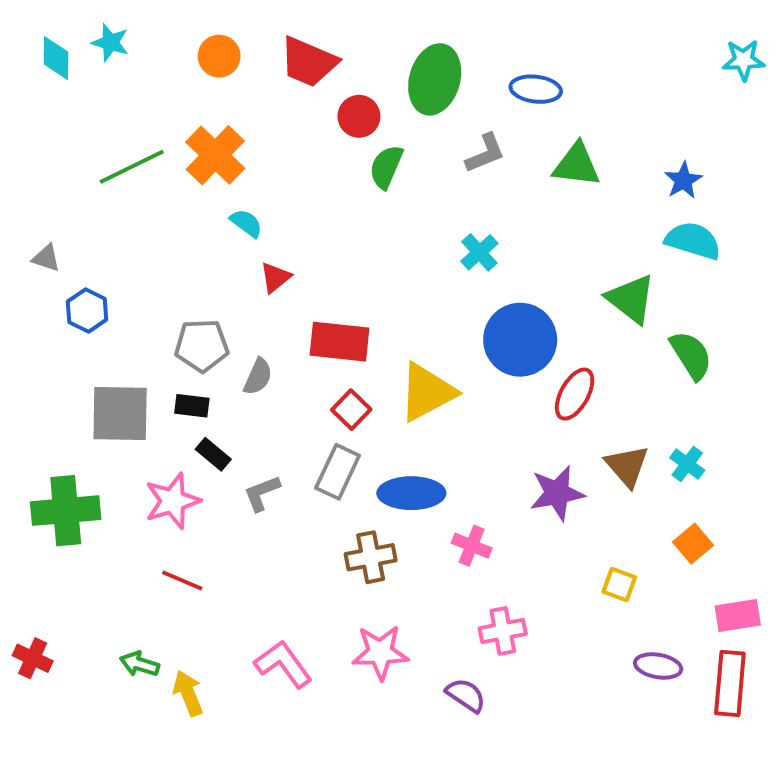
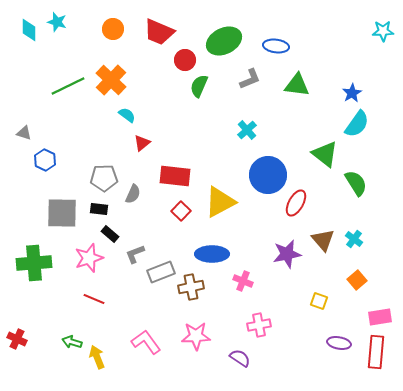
green ellipse: (435, 79) -> (224, 41), turned 48
cyan semicircle: (693, 241) -> (357, 124), turned 108
gray rectangle: (338, 472) -> (161, 272), moved, turned 44

